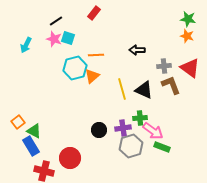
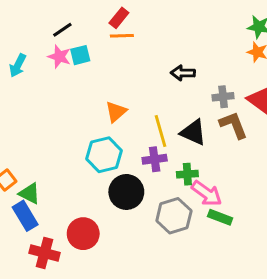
cyan square: (68, 38) -> (80, 55), turned -32
orange line: (96, 55) -> (122, 36), moved
cyan hexagon: (75, 68) -> (104, 155), moved
purple cross: (123, 128) -> (155, 159), moved
black circle: (99, 130) -> (126, 192), size x1.5

